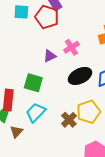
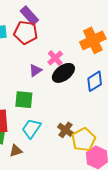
black ellipse: (80, 76) -> (63, 73), moved
yellow pentagon: (88, 112) -> (84, 140), moved
brown triangle: (16, 132) -> (16, 151), turned 40

